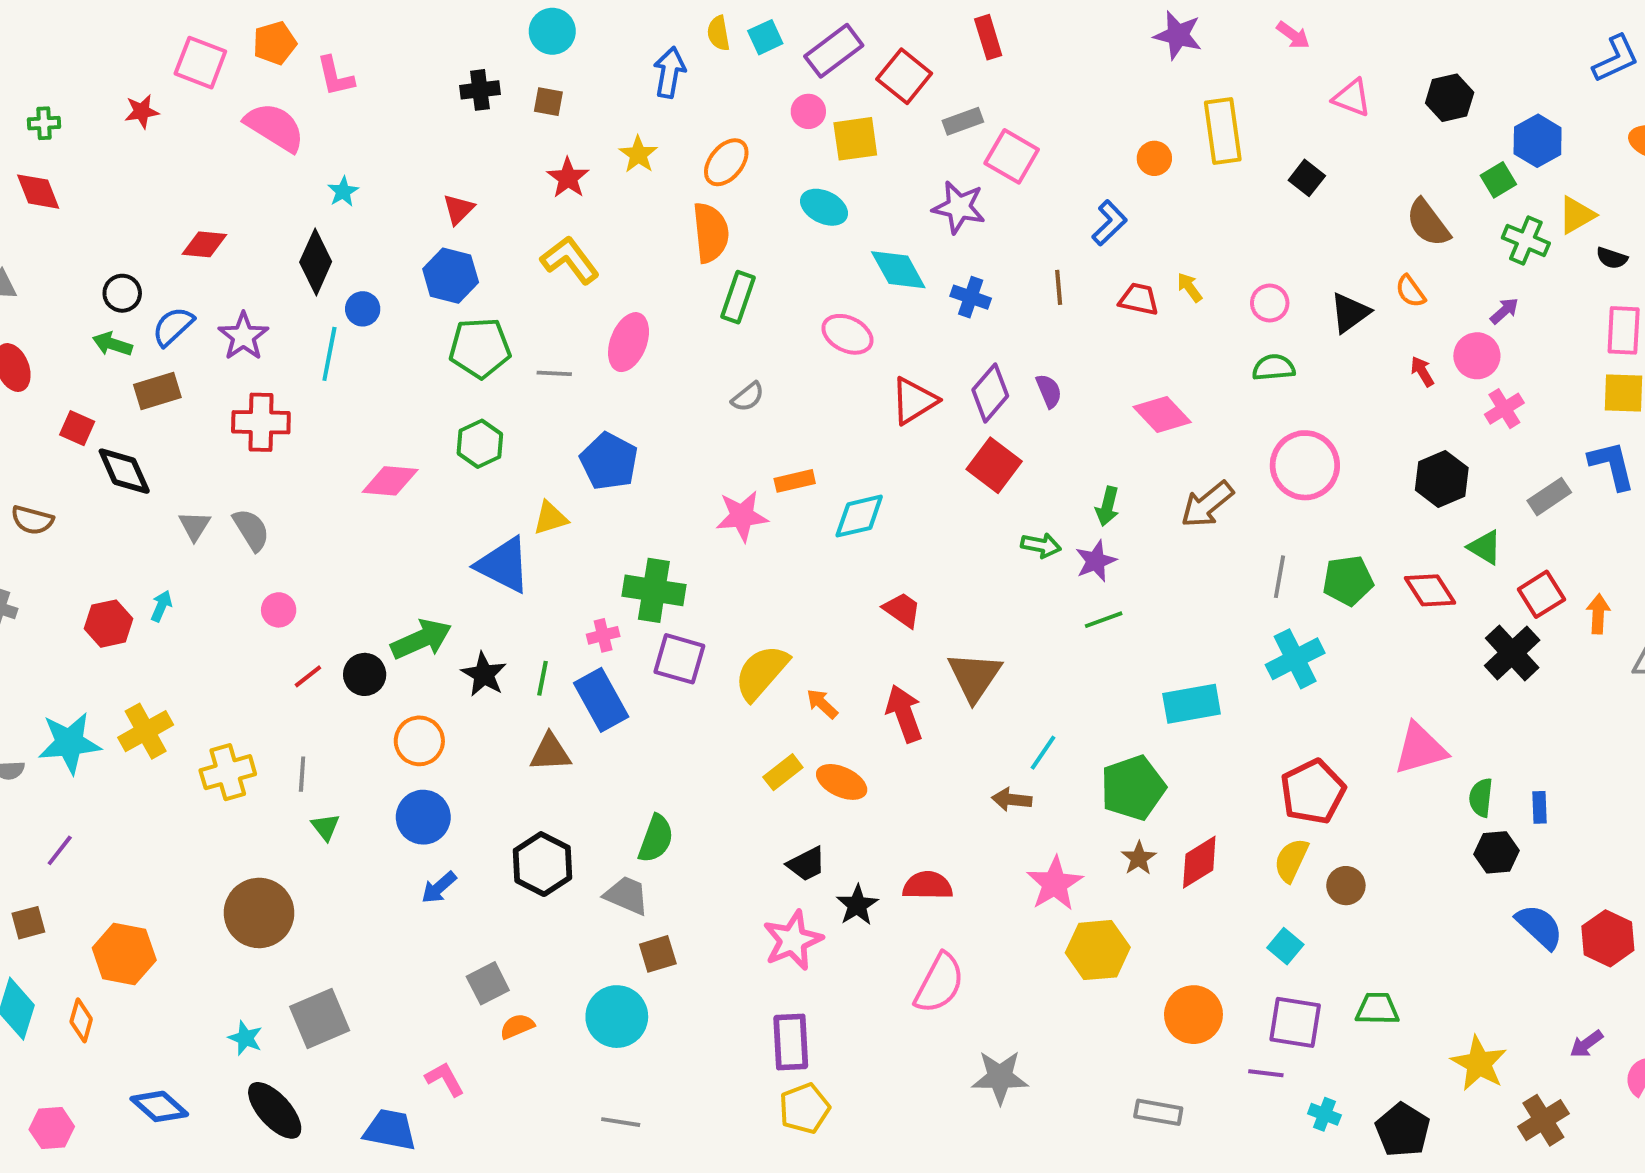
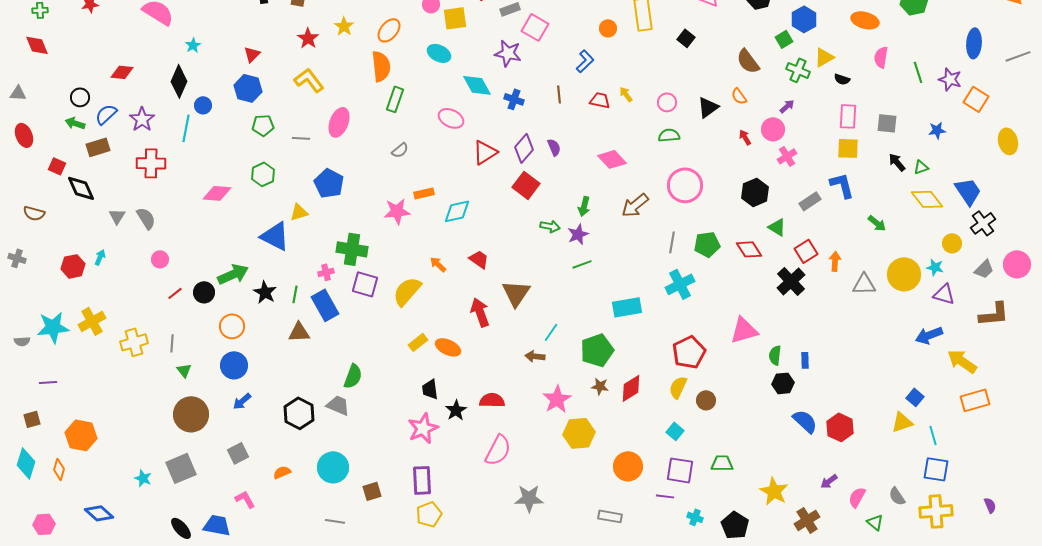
green pentagon: (480, 348) -> (263, 125), size x0.7
orange arrow: (822, 704) -> (438, 264), moved
purple line: (60, 850) -> (48, 382), turned 48
brown star: (1139, 858) -> (600, 386), turned -30
black hexagon: (542, 864) -> (299, 413), moved
black trapezoid: (806, 864) -> (430, 389), turned 110
brown circle: (259, 913) -> (191, 414), moved
brown square: (658, 954) -> (372, 491), moved
gray square: (488, 983) -> (238, 453), moved
black ellipse: (275, 1110) -> (181, 528), moved, size x0.7

